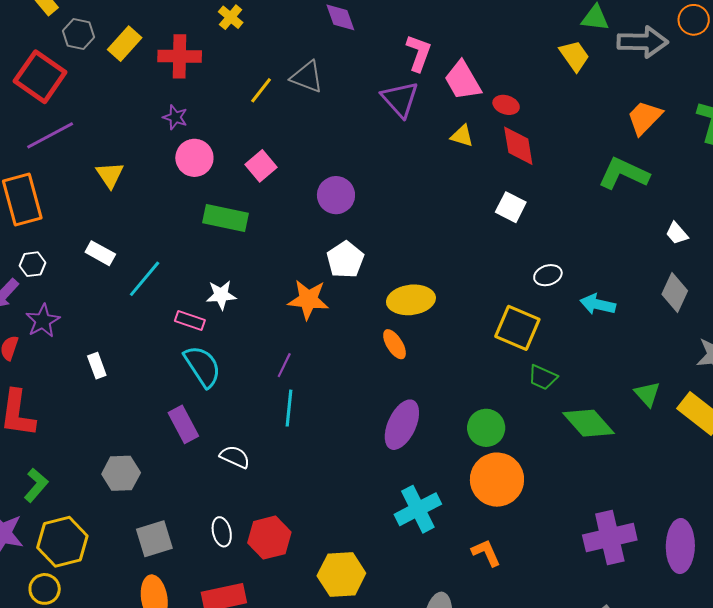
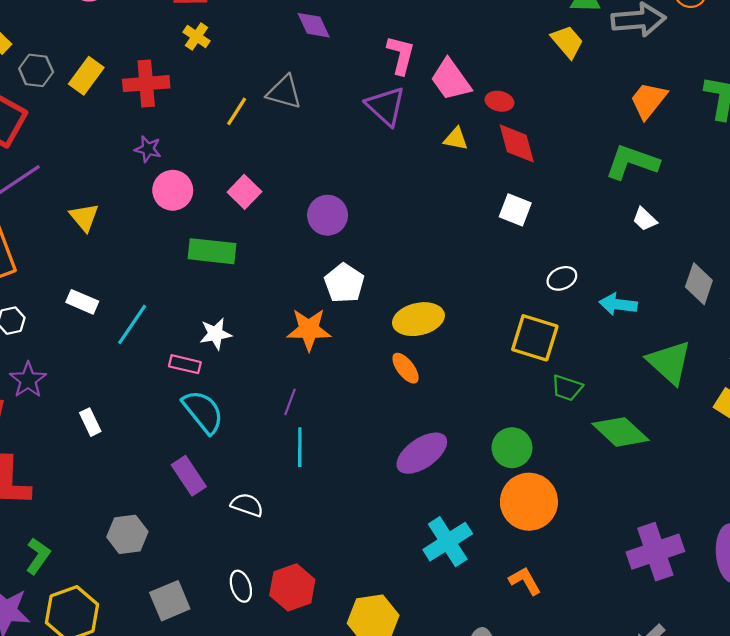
white trapezoid: (677, 233) -> (645, 219), moved
green triangle: (647, 394) -> (669, 362), moved, size x1.6
purple ellipse: (402, 425) -> (422, 453), turned 36

